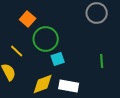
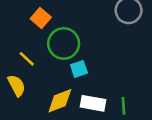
green line: (102, 61) -> (123, 106), moved

